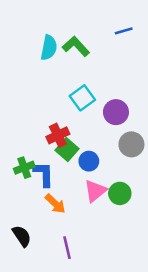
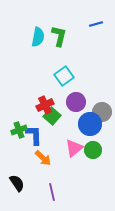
green L-shape: (76, 46) -> (59, 36), turned 55
purple circle: (116, 112) -> (76, 102), moved
blue circle: (89, 161) -> (90, 124), moved, size x1.5

